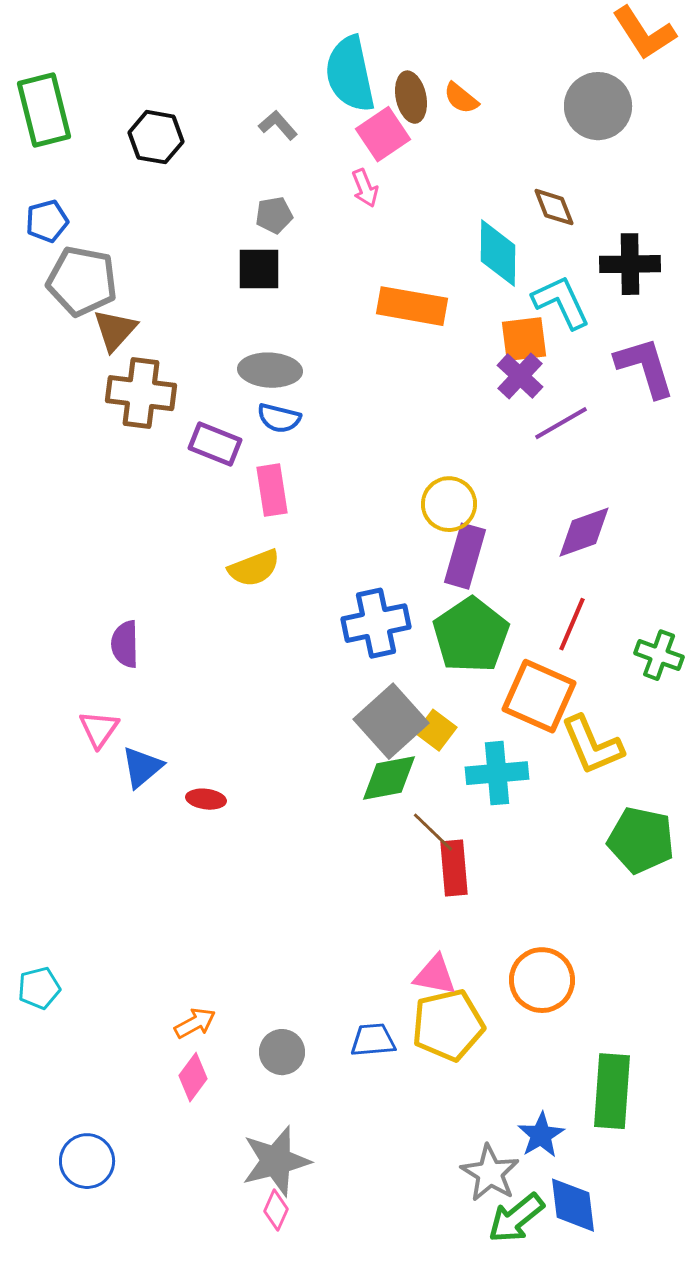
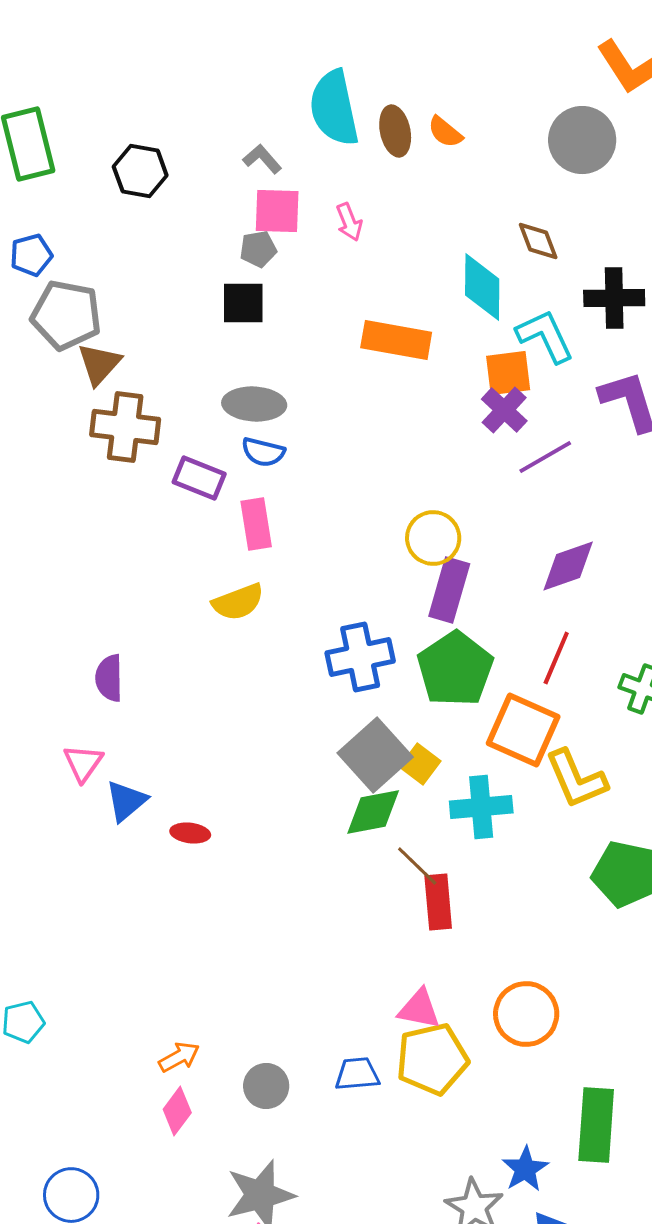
pink square: (383, 134) -> (277, 211), moved, turned 36

